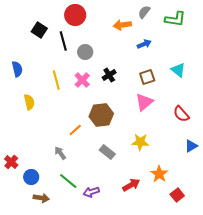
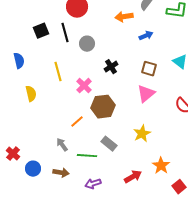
black square: (39, 30) -> (41, 31), moved, turned 35
brown square: (147, 77) -> (149, 69), turned 35
pink cross: (82, 80) -> (84, 86), moved
yellow star: (140, 142) -> (142, 134), turned -30
green line: (68, 181) -> (87, 156), moved, turned -36
brown arrow: (41, 198) -> (61, 173), moved

